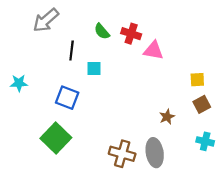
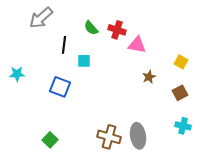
yellow square: (197, 80) -> (181, 62), moved, turned 32
brown star: (167, 117) -> (149, 77), moved
green square: (56, 138) -> (50, 140), moved, size x0.6

